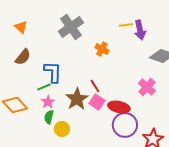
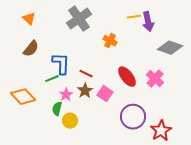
red line: (95, 86) -> (86, 74), moved, turned -32
brown star: (77, 99) -> (85, 91), size x0.7
pink star: (48, 102) -> (66, 95), moved
red ellipse: (119, 107) -> (127, 77), moved, turned 40

